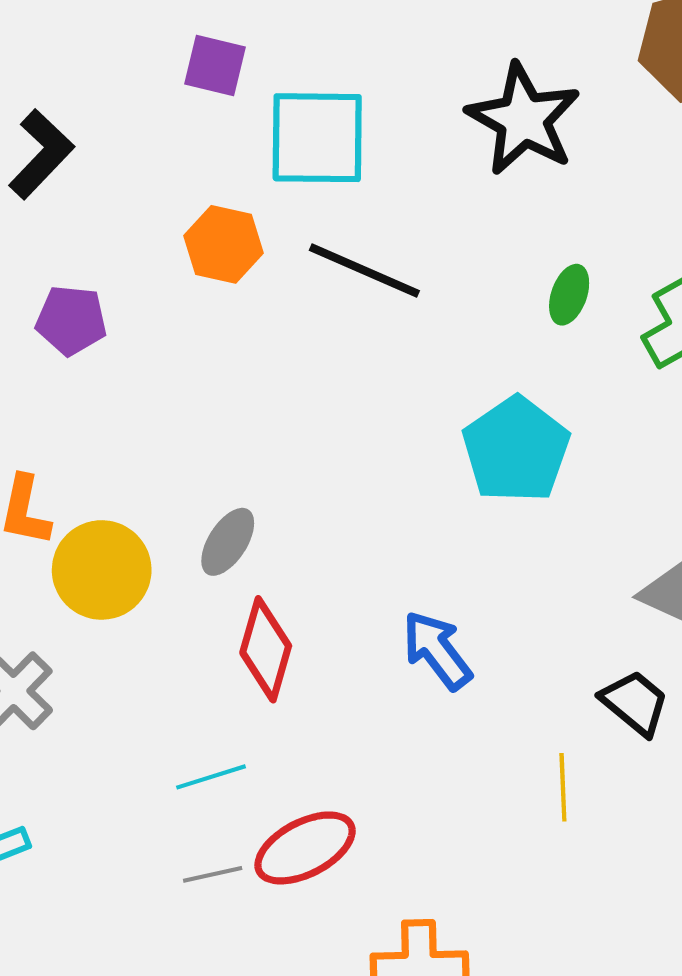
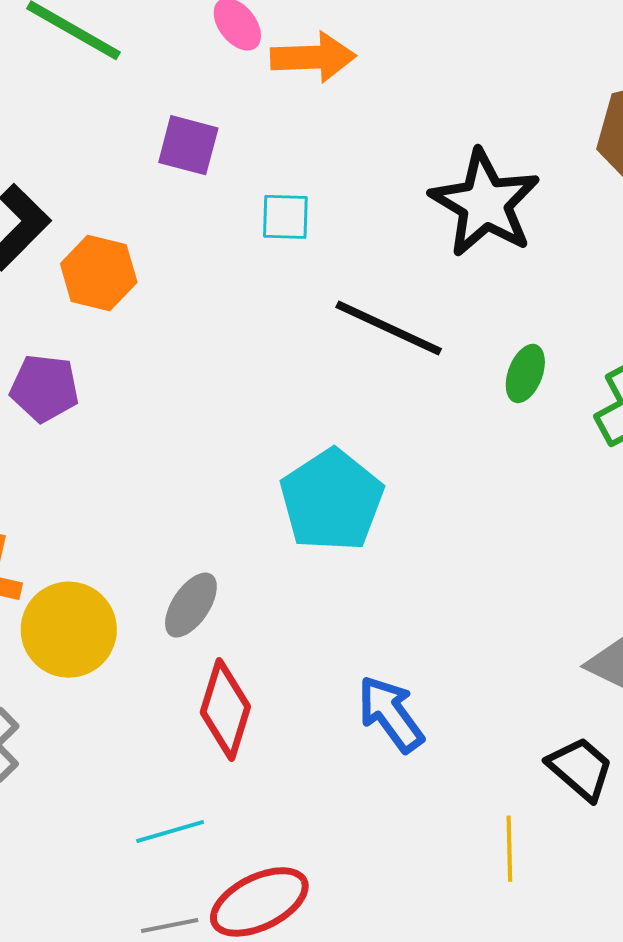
cyan square: (317, 138) -> (285, 217), size x0.5
orange hexagon: (224, 244) -> (99, 273), moved
black line: (364, 270) -> (389, 328), moved
cyan pentagon: (516, 450) -> (332, 500), moved

